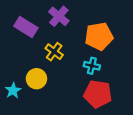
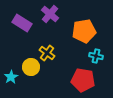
yellow cross: (54, 52) -> (47, 53), moved
cyan cross: (92, 66) -> (96, 56), moved

